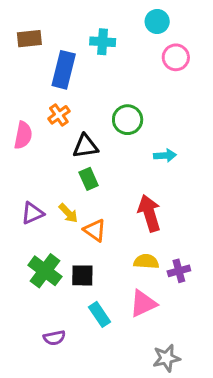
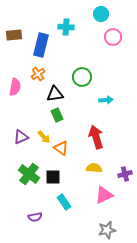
brown rectangle: (29, 39) -> (14, 35), moved
purple cross: (179, 271) -> (125, 174), moved
pink triangle: (143, 304) -> (104, 195), moved

